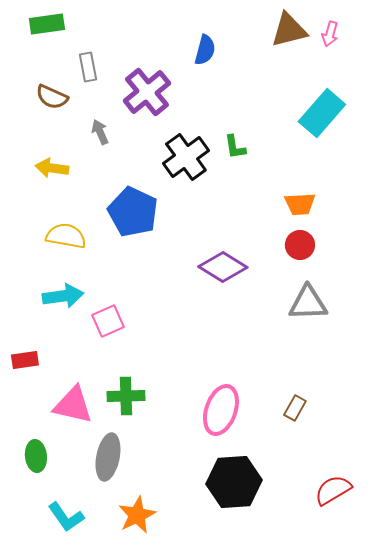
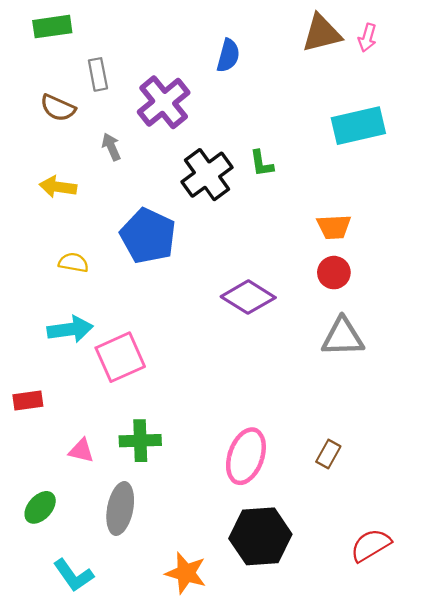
cyan rectangle: (322, 113) -> (358, 126), turned 36
yellow semicircle: (66, 236) -> (73, 263), size x0.7
pink square: (108, 321) -> (120, 357), size x1.4
pink triangle: (73, 405) -> (81, 451), size x0.6
green ellipse: (36, 456) -> (40, 507), turned 48
orange star: (137, 515) -> (186, 573), moved, turned -30

